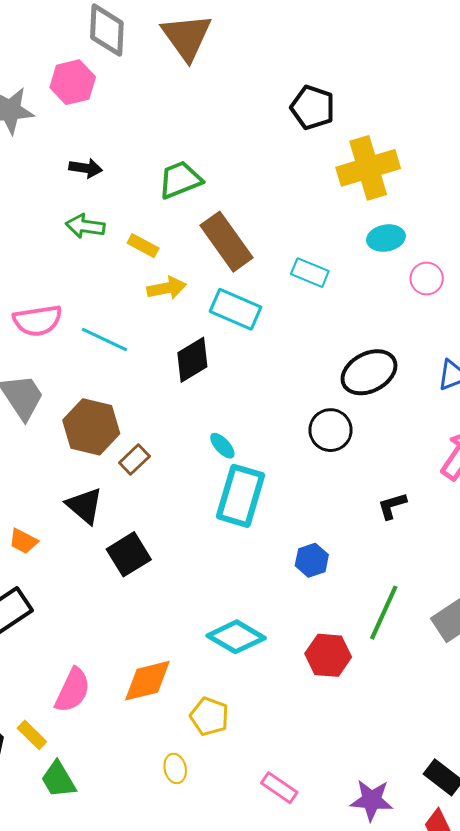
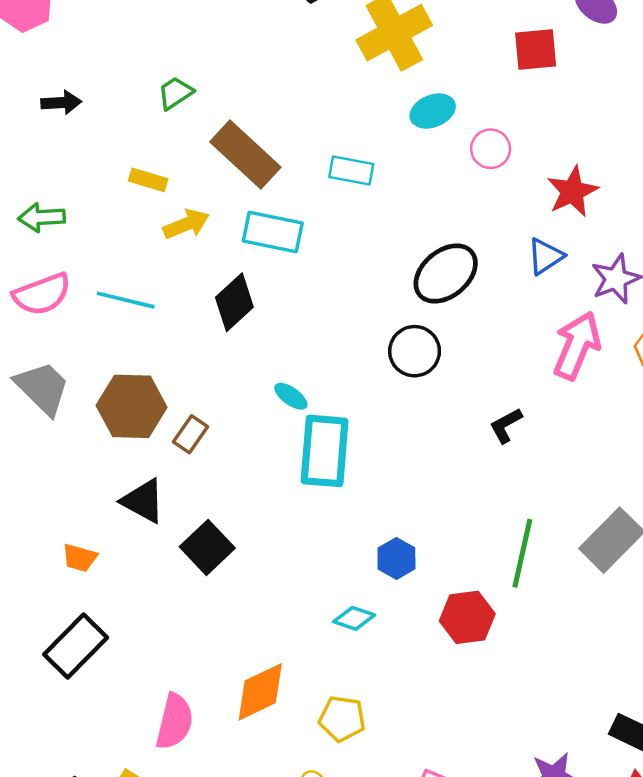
green trapezoid: (180, 180) -> (175, 93), size x0.7
green arrow: (85, 226) -> (42, 217), moved
blue hexagon: (312, 560) -> (396, 558), moved
cyan diamond: (236, 637) -> (354, 618), size x0.6

